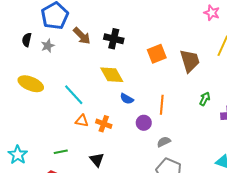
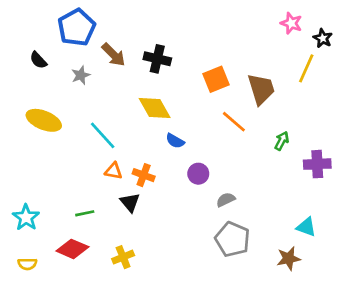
black semicircle: (27, 40) -> (38, 60), turned -56
gray star: (48, 46) -> (81, 75), moved
orange line: (162, 105) -> (234, 122), moved, turned -54
black triangle: (97, 160) -> (130, 202), moved

